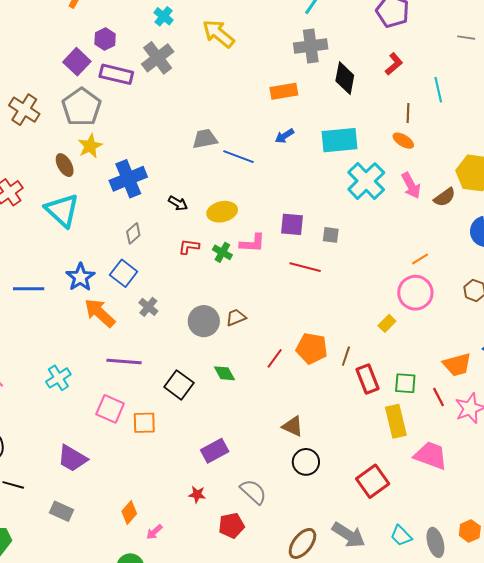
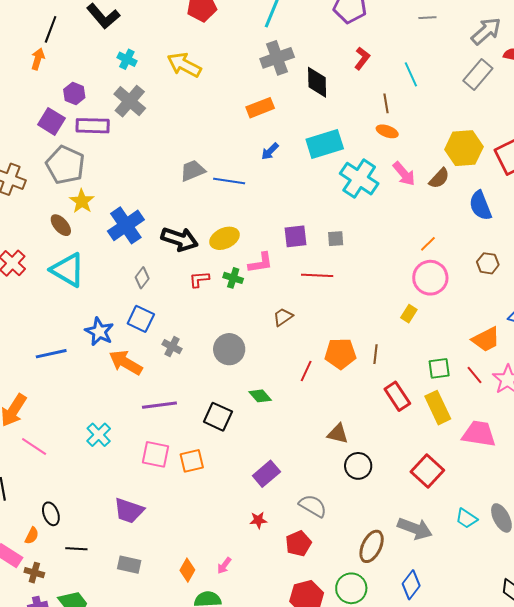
black arrow: (178, 203) -> (180, 239), size x1.8
brown trapezoid: (236, 317) -> (283, 317), moved
red rectangle: (367, 379) -> (397, 396), moved
orange diamond: (129, 512) -> (187, 570), moved

